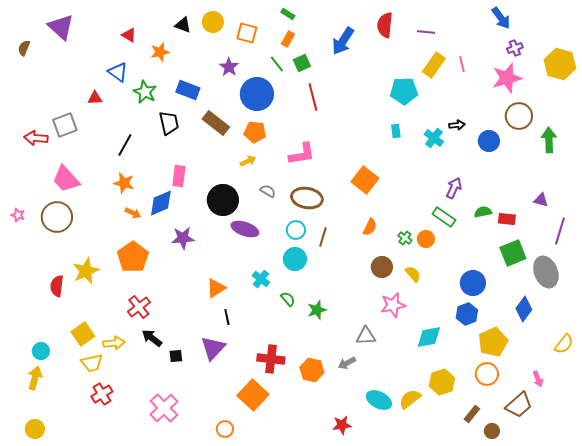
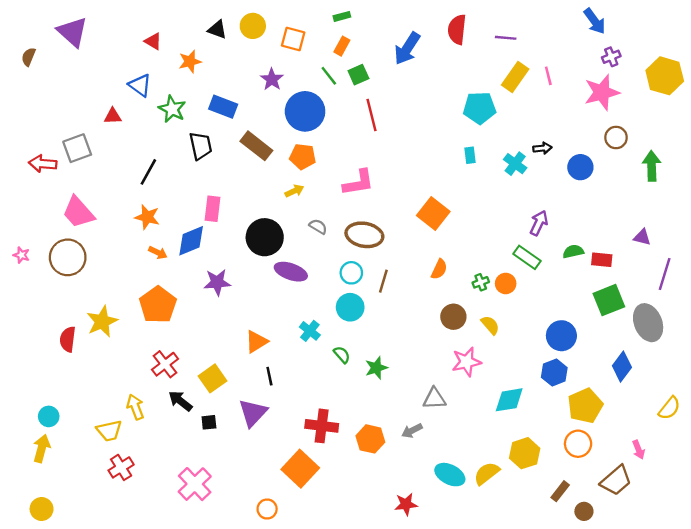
green rectangle: (288, 14) -> (342, 16), turned -48
brown circle: (519, 116) -> (616, 138), size x0.7
green cross: (405, 238) -> (481, 282), turned 32
yellow square: (83, 334) -> (212, 378), moved
yellow arrow: (114, 343) -> (135, 407), turned -105

